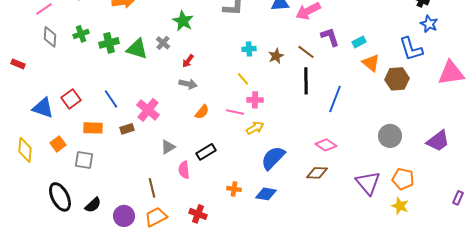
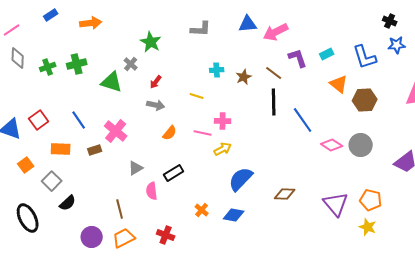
blue star: (429, 24) -> (397, 45), turned -30
green cross: (81, 34) -> (48, 67), moved
cyan rectangle: (359, 42) -> (327, 54), moved
green triangle: (137, 49) -> (112, 82), moved
blue L-shape: (411, 49) -> (365, 57), moved
yellow line: (243, 79) -> (197, 96), moved, turned -32
blue line: (335, 99) -> (303, 120), turned -56
gray circle: (390, 136) -> (361, 145), moved
pink diamond: (326, 145) -> (332, 145), moved
gray square: (84, 160) -> (52, 181), turned 36
orange cross: (234, 189) -> (202, 210), turned 32
black semicircle: (93, 205) -> (68, 203), moved

